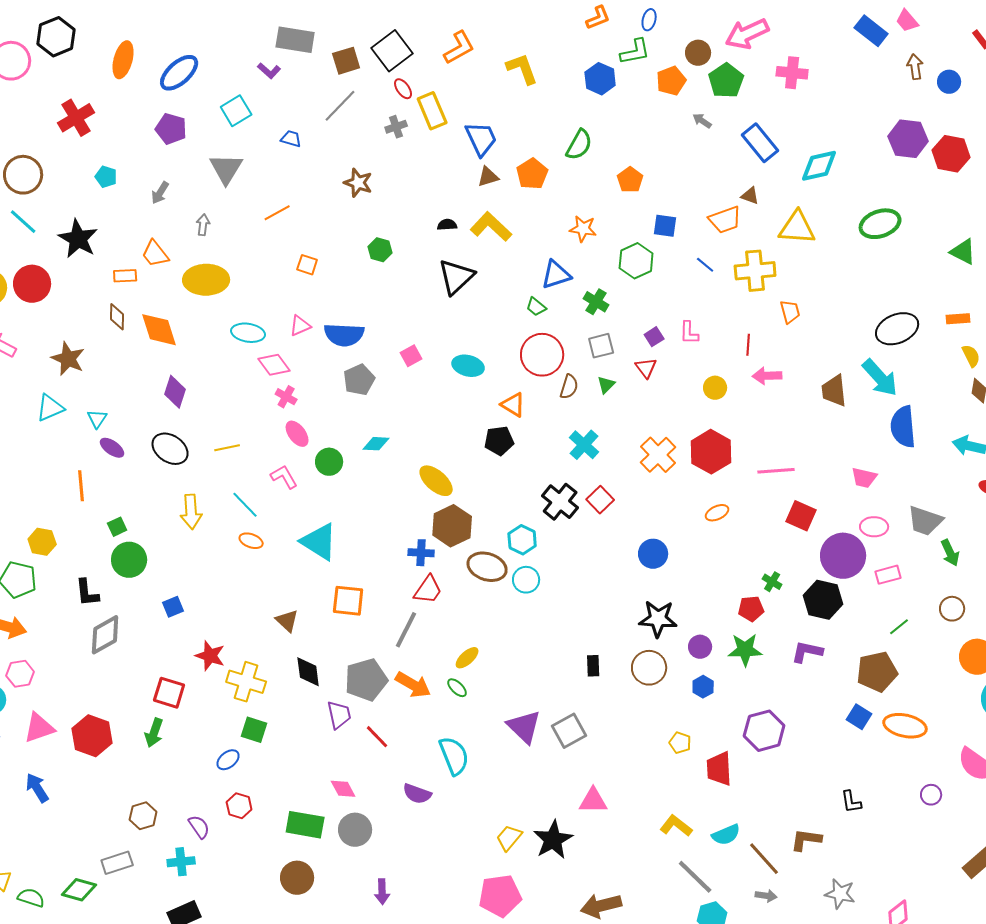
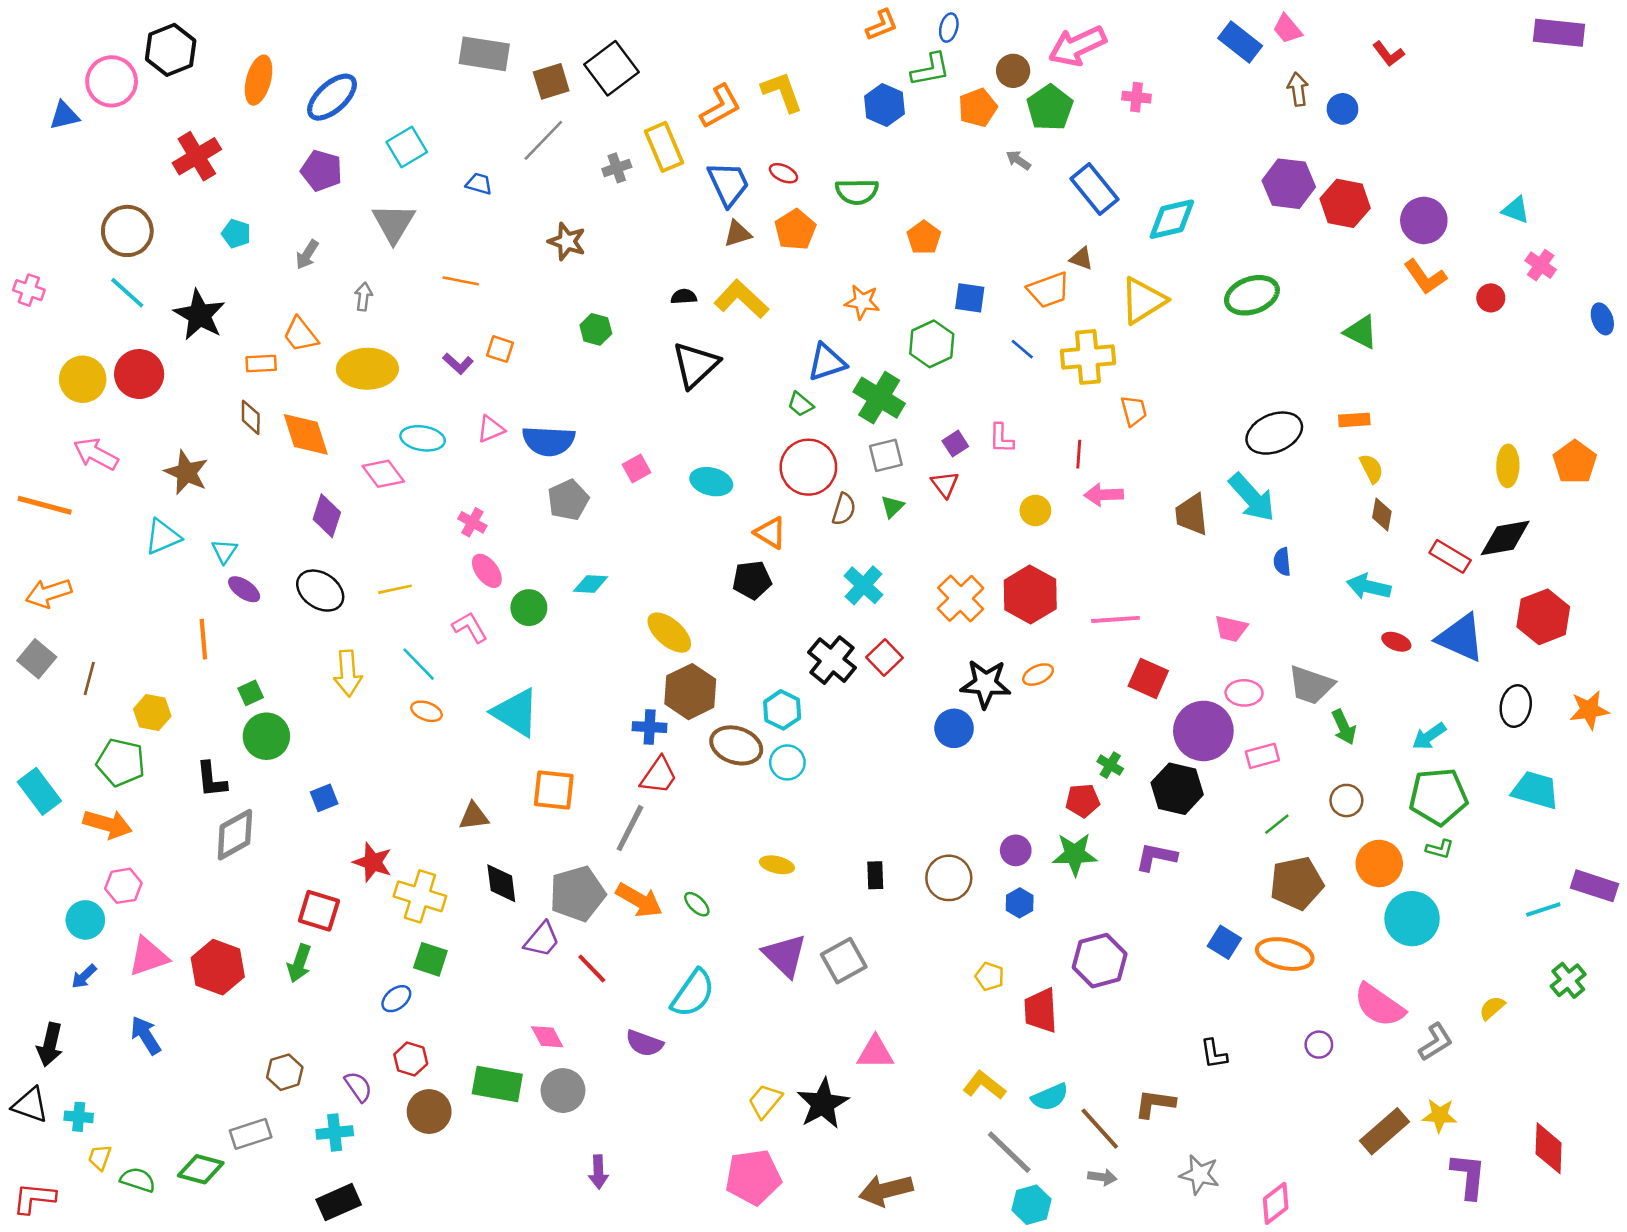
orange L-shape: (459, 48) -> (720, 106), moved
purple L-shape: (269, 71) -> (458, 364), moved
pink cross: (792, 73) -> (1136, 97), size x0.7
red ellipse: (403, 89) -> (783, 173), moved, turned -30
green semicircle: (579, 145) -> (857, 192), turned 60
orange line: (277, 213) -> (461, 281), turned 40
yellow triangle: (797, 228) -> (1143, 301), turned -36
green cross: (596, 302) -> (879, 398), size x1.5
pink diamond: (274, 365) -> (383, 474), moved
blue semicircle: (903, 427) -> (1282, 562), size x0.5
black star: (658, 619) -> (986, 684), moved
brown triangle: (287, 621) -> (474, 816), turned -50
yellow ellipse: (467, 658) -> (777, 865), moved, turned 55
brown pentagon: (877, 672) -> (1297, 883), moved
purple trapezoid: (339, 715) -> (542, 940), turned 52
cyan semicircle: (454, 756) -> (693, 993), turned 57
brown circle: (297, 878) -> (429, 1112), moved

